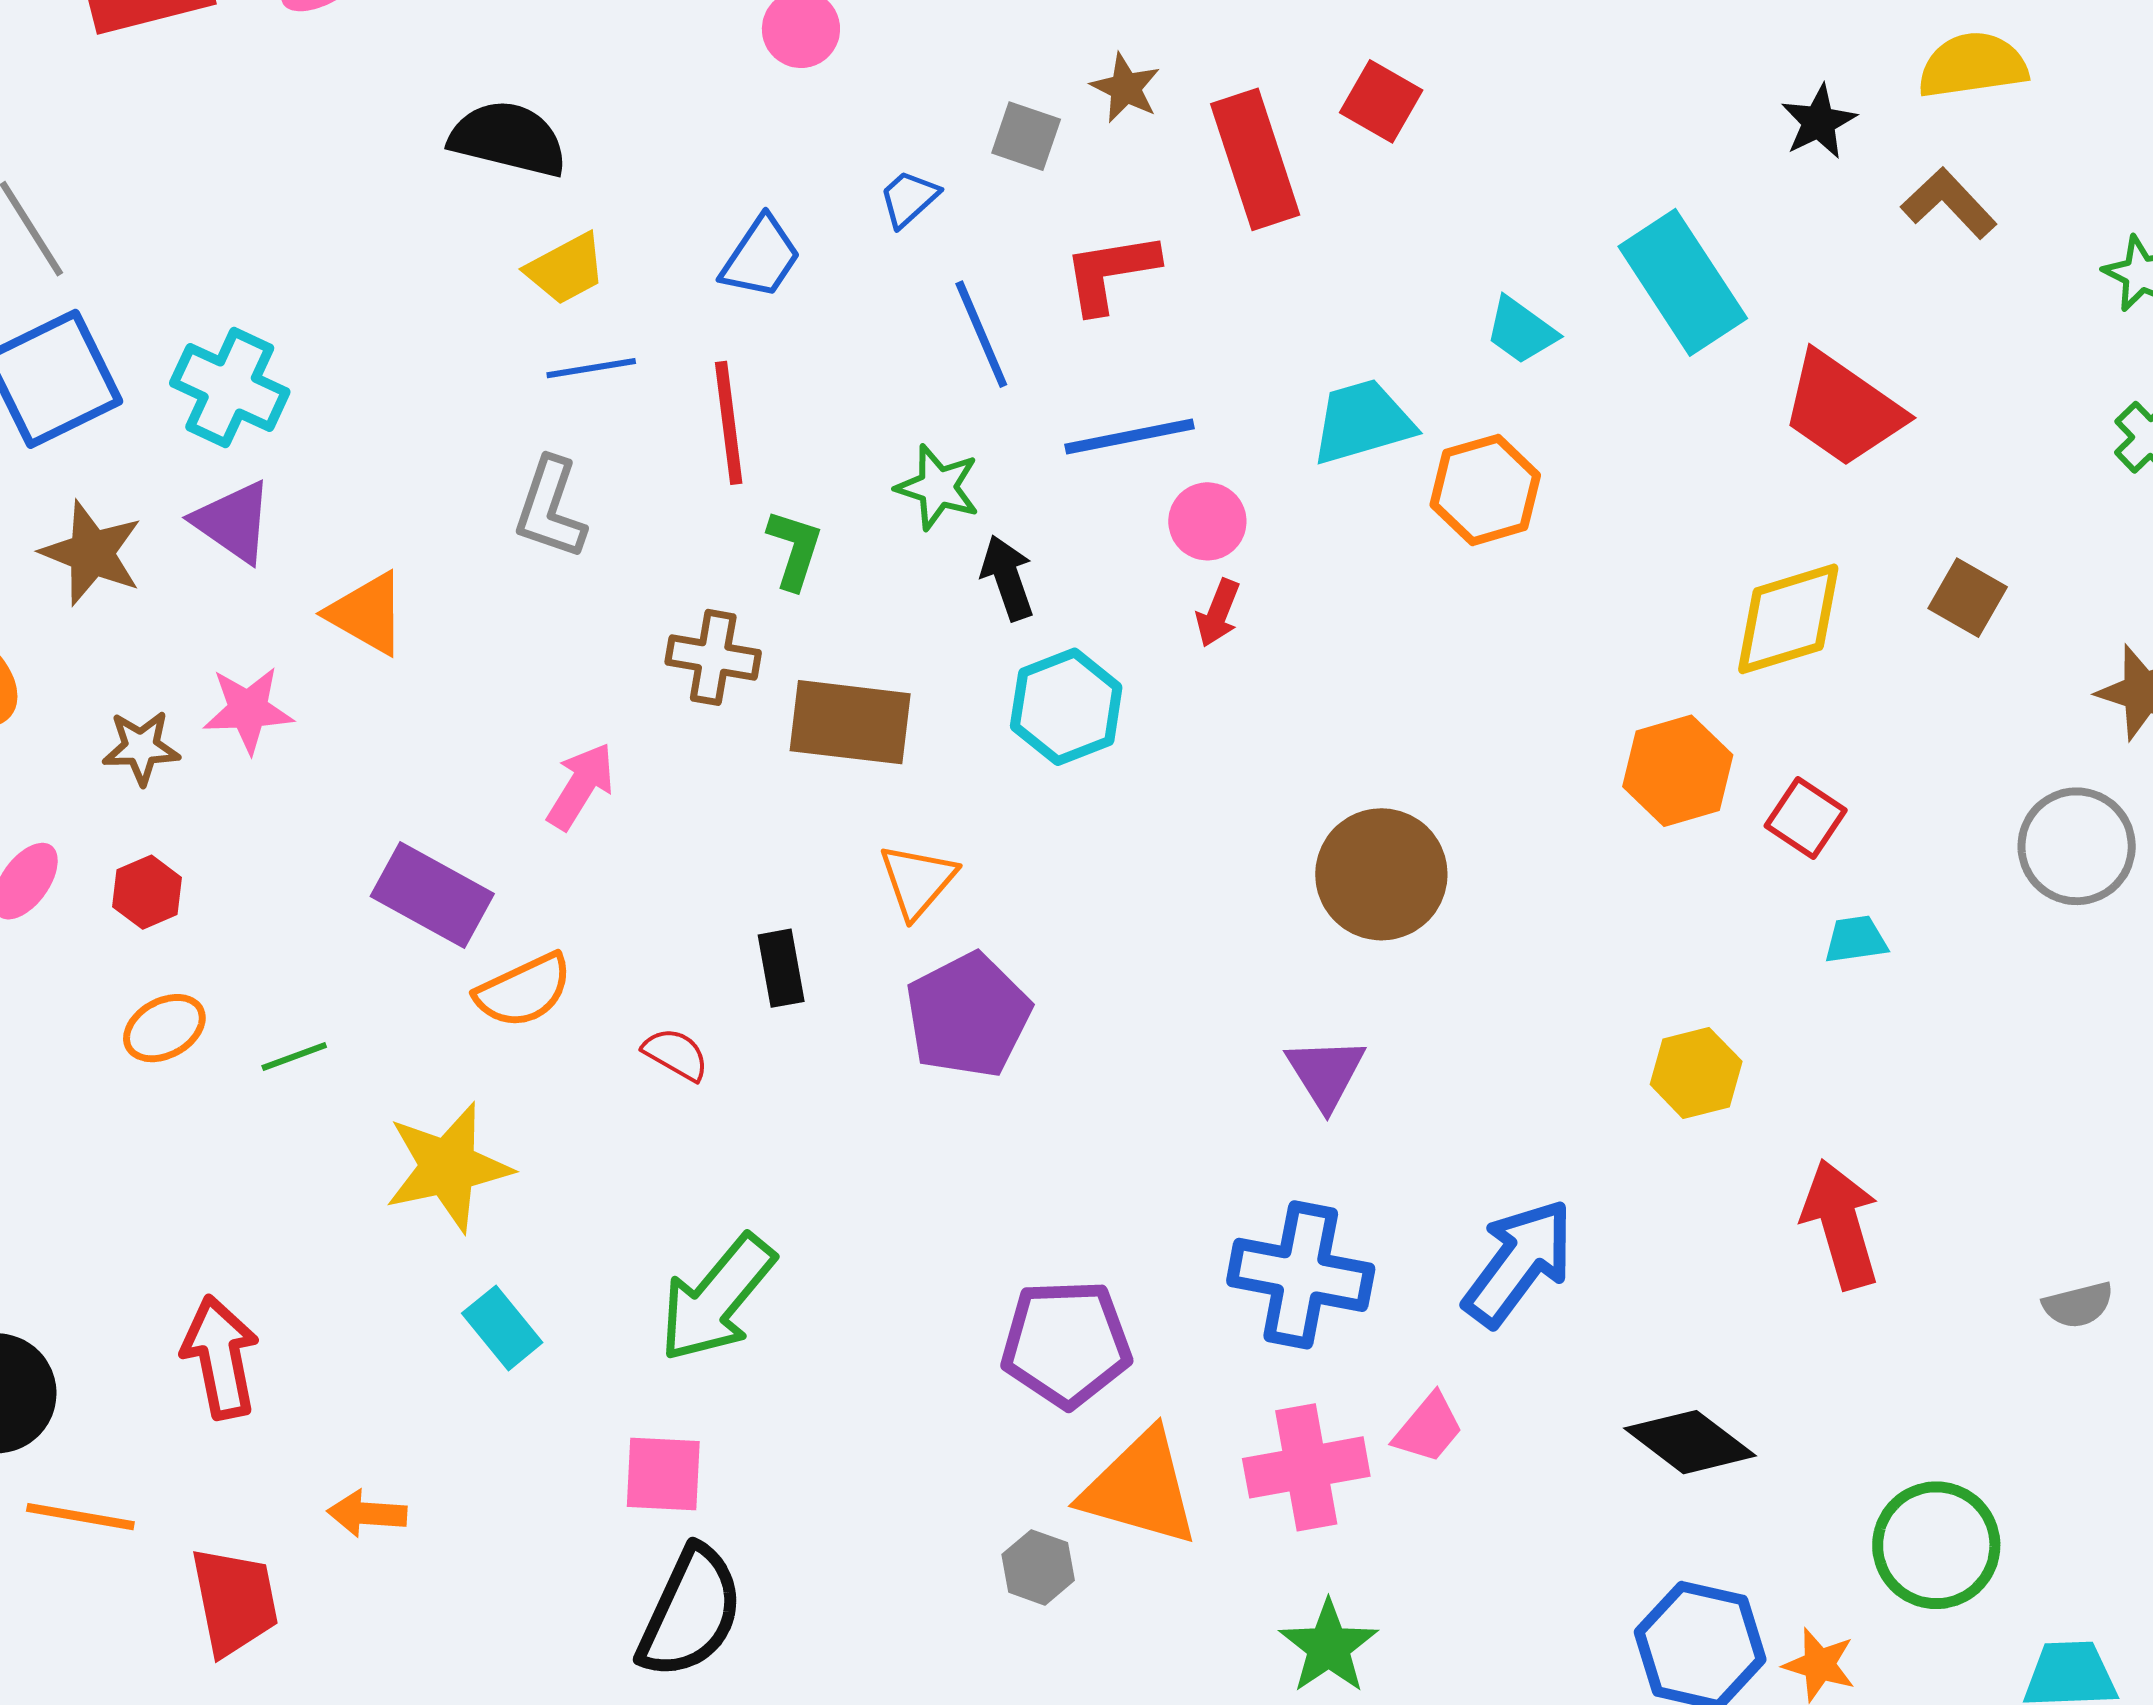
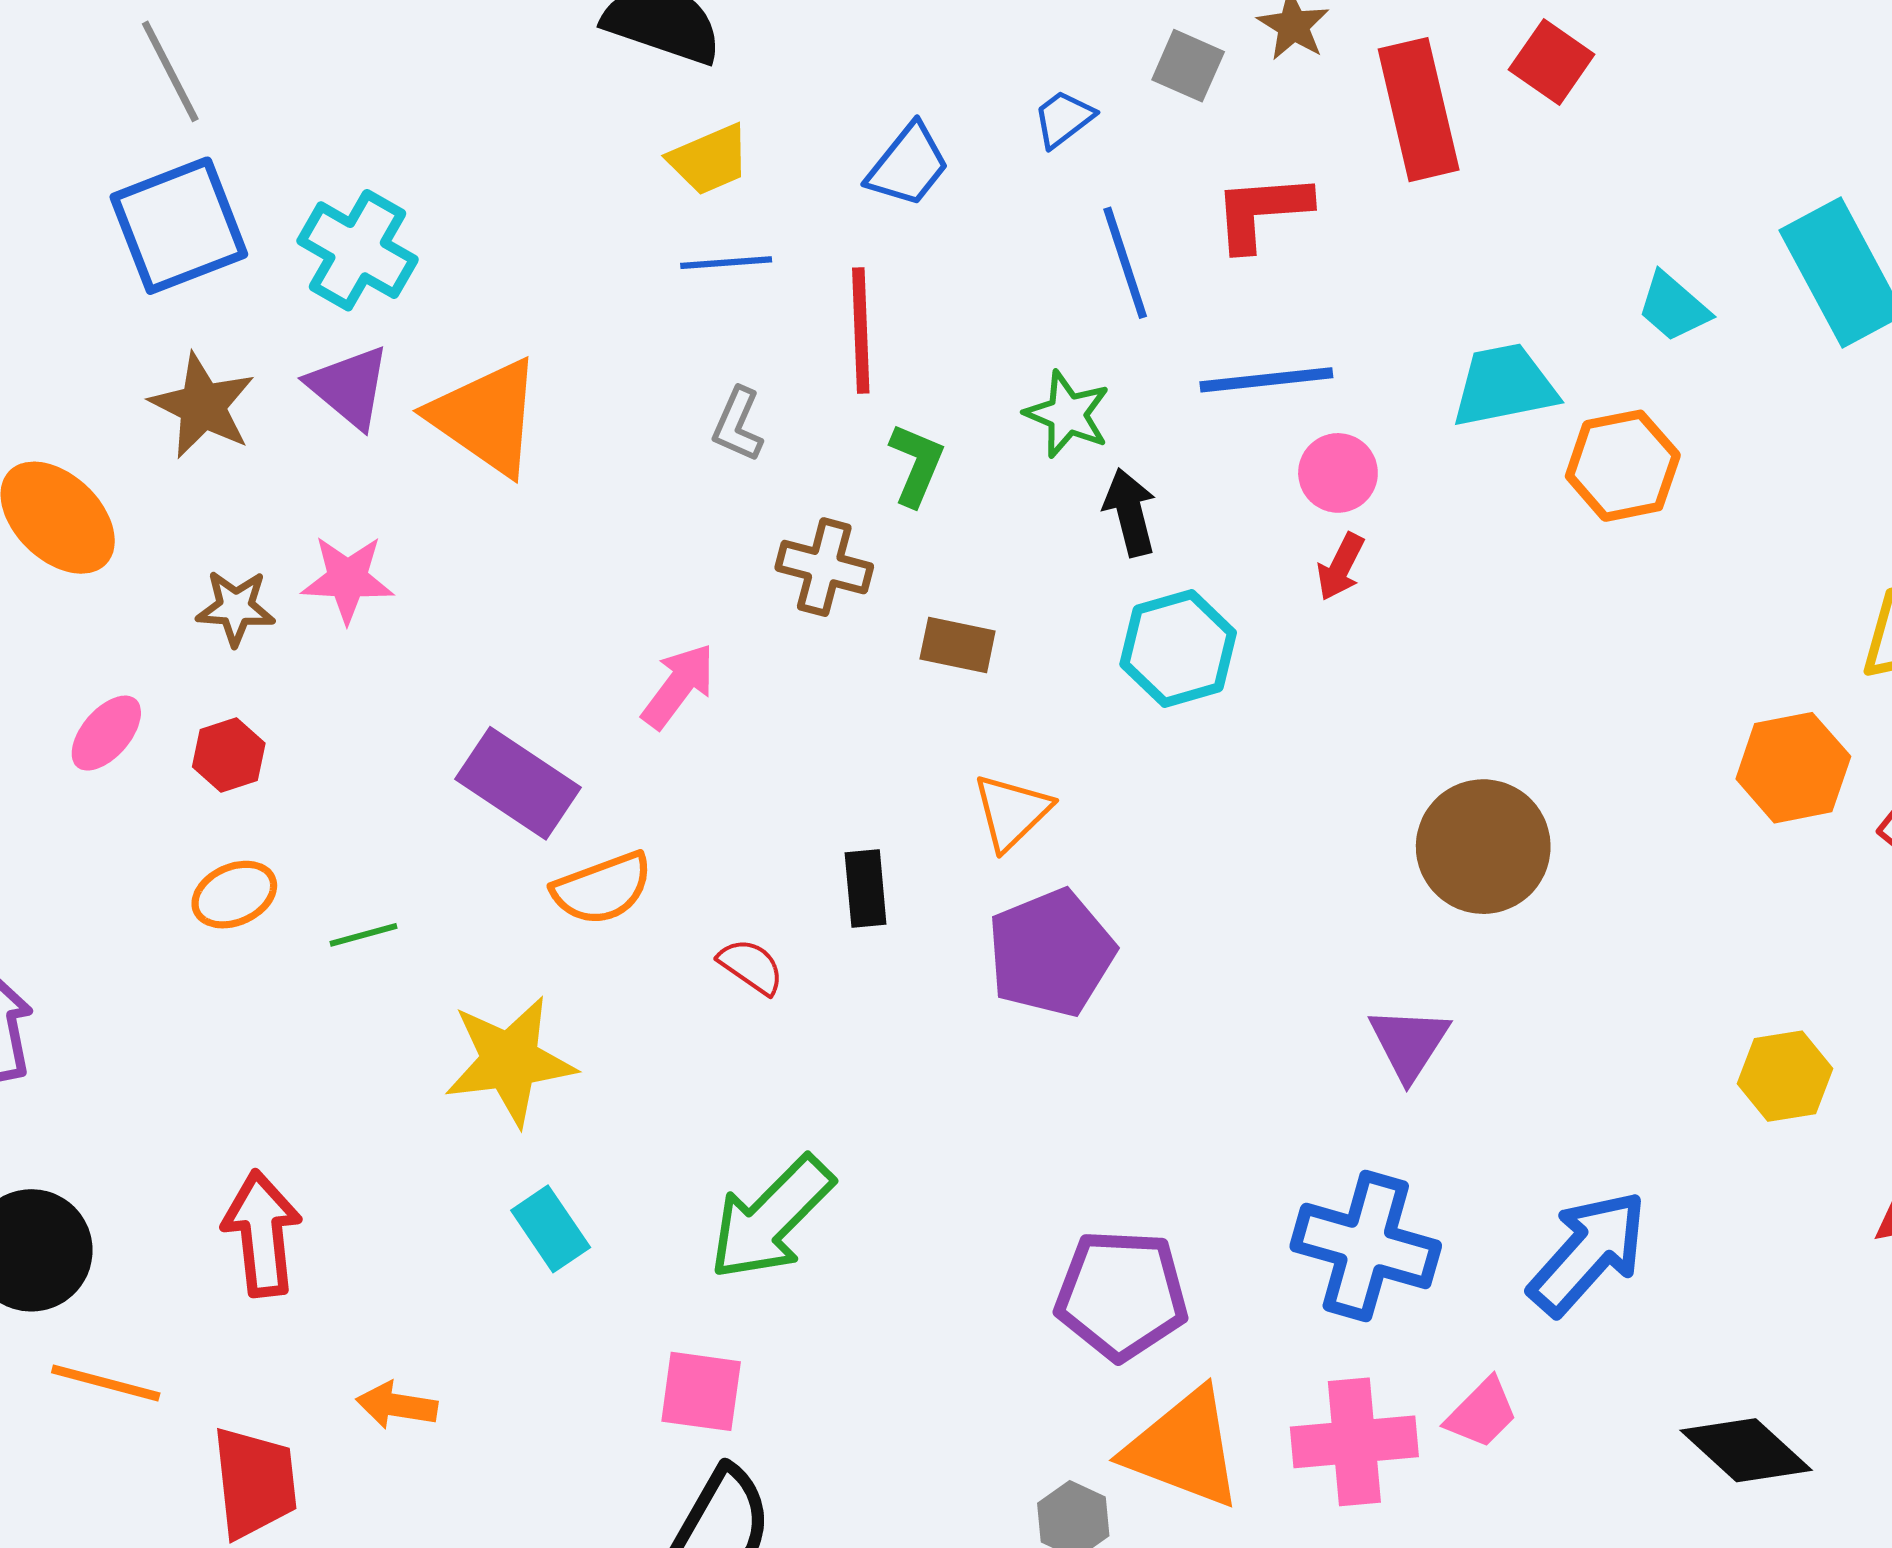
gray L-shape: (550, 508) -> (738, 425), moved, size x0.7
orange triangle: (367, 613) -> (486, 417), moved, size x1.4
brown rectangle: (850, 722) -> (958, 645), size x0.6

